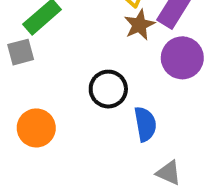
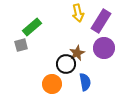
brown star: (139, 25) -> (77, 53), moved
orange circle: (36, 128) -> (52, 84), moved

